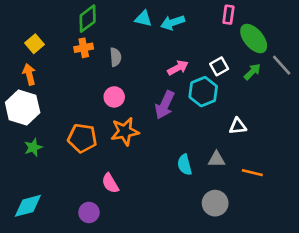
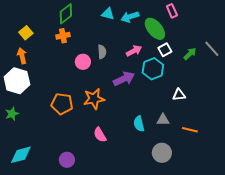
pink rectangle: (228, 15) -> (172, 11), turned -32
green ellipse: (254, 39) -> (155, 29), moved
gray semicircle: (116, 57) -> (102, 52), moved
pink circle: (114, 97) -> (83, 62), moved
purple arrow: (165, 105) -> (124, 79), turned -140
green star: (33, 147) -> (12, 114), moved
pink semicircle: (110, 183) -> (100, 135), moved

